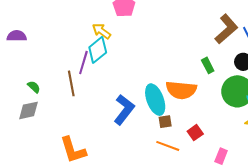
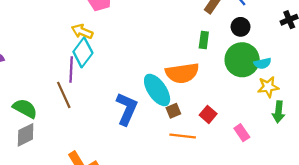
green rectangle: (208, 65) -> (204, 40), turned 49
green semicircle: (34, 87) -> (25, 108), size x1.6
pink rectangle: (221, 156) -> (242, 133), turned -42

